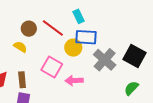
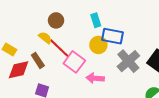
cyan rectangle: (79, 16) -> (96, 20), moved
red line: (53, 28) -> (59, 48), moved
brown rectangle: (22, 80) -> (38, 60), moved, turned -35

